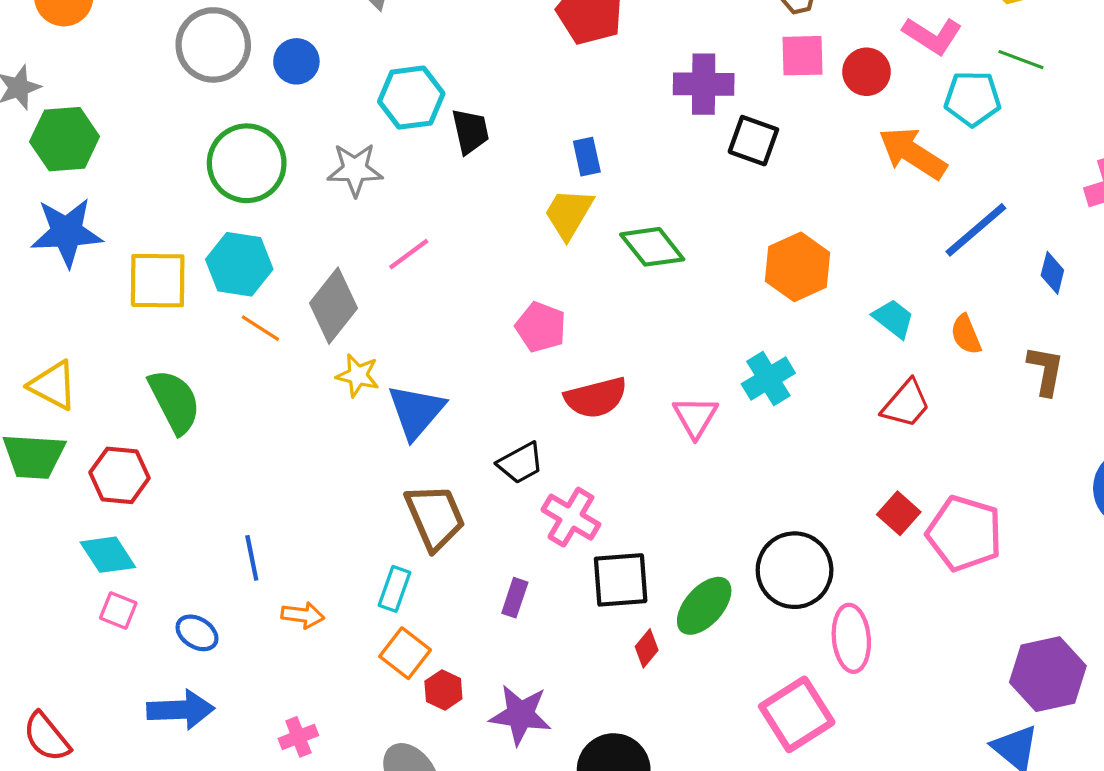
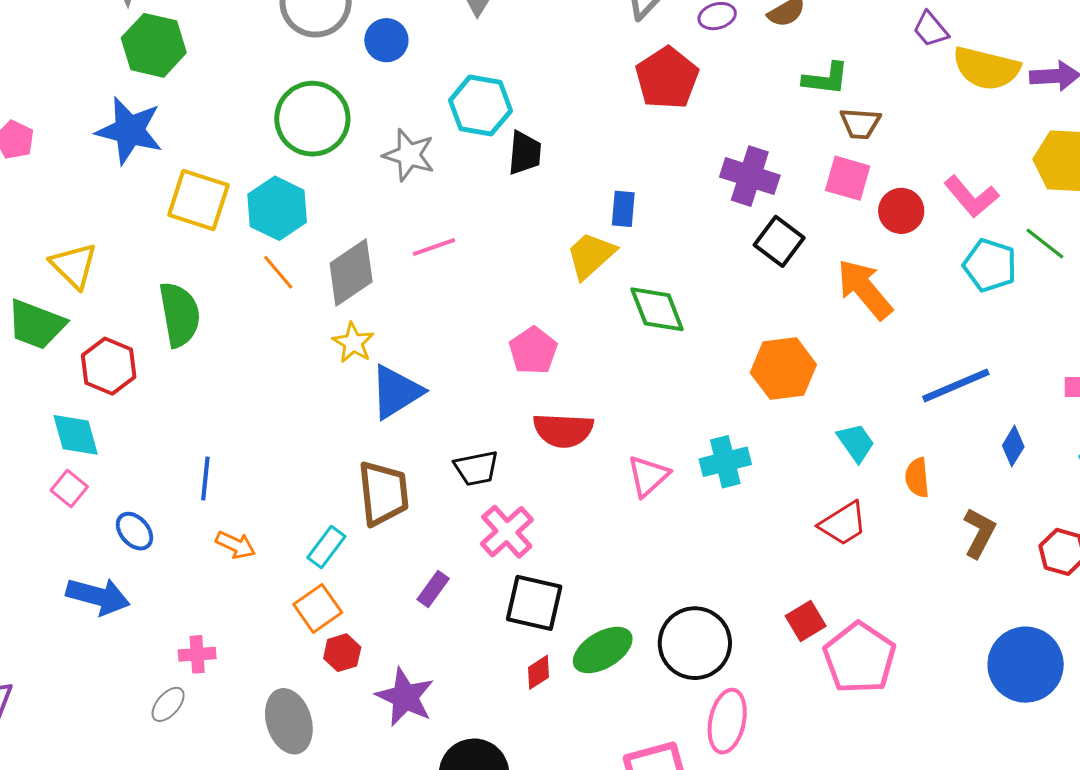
orange arrow: (913, 153) -> (865, 289), moved

